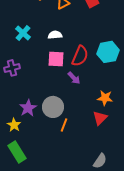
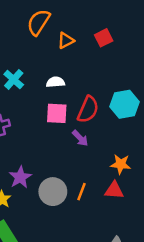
gray circle: (53, 107) -> (53, 192), moved
red triangle: (100, 118) -> (114, 190), turned 49
orange line: (64, 125) -> (82, 192), moved

